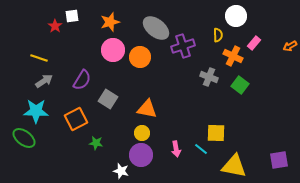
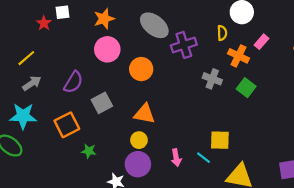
orange circle: (140, 57) -> (141, 69), moved
yellow line: (39, 58) -> (26, 58), turned -60
gray square: (108, 99) -> (102, 103), turned 30

